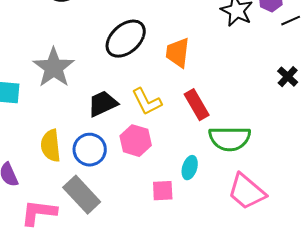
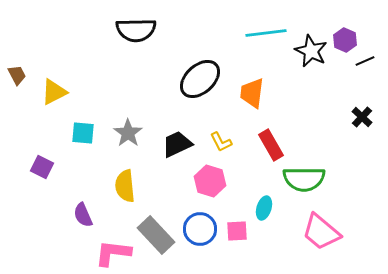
gray star: (54, 68) -> (128, 133), moved, size x0.7
yellow L-shape: (147, 102) -> (221, 142), size x0.7
blue circle: (90, 150) -> (200, 229), moved

